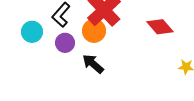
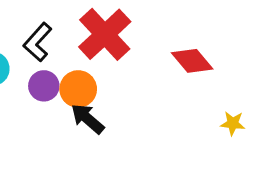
orange circle: (94, 31) -> (78, 89), moved

